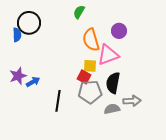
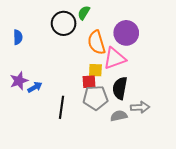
black circle: (29, 23) -> (64, 23), moved
purple circle: (119, 31) -> (126, 33), size x1.5
red square: (84, 77) -> (89, 82), turned -32

